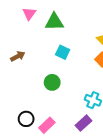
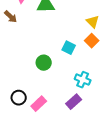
cyan square: (63, 52) -> (69, 48), moved
brown arrow: (18, 56) -> (11, 17), moved, turned 72

